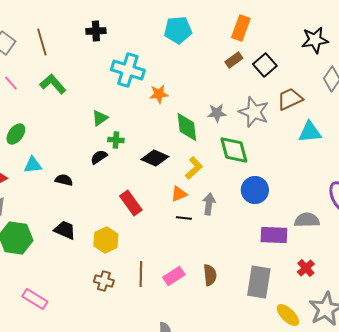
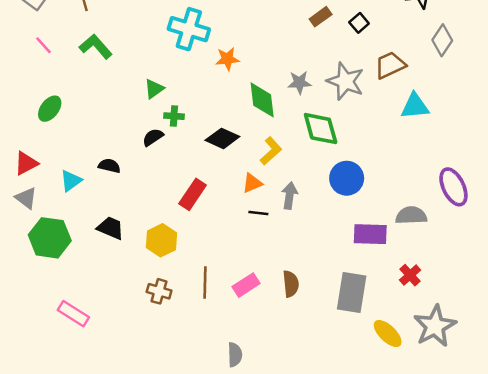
black square: (265, 65) -> (359, 23), size x0.7
cyan triangle: (33, 165) -> (71, 181), moved, turned -30
red rectangle: (131, 203) -> (193, 194), turned 70

